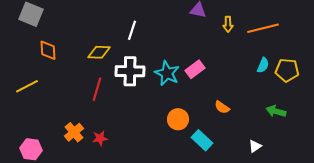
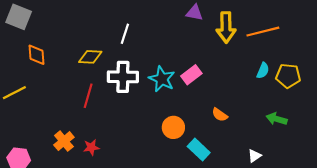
yellow arrow: (228, 24) -> (226, 27), size x1.8

